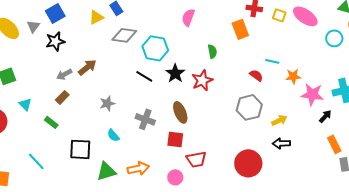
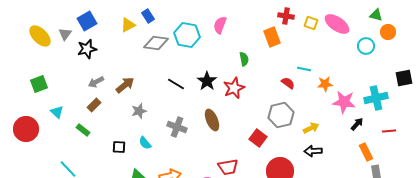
cyan hexagon: (155, 48) -> (187, 35), moved
brown arrow: (87, 67) -> (125, 85), moved
red square: (175, 139) -> (258, 138), moved, turned 30
black square: (80, 149) -> (119, 147), moved, size x0.6

